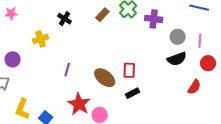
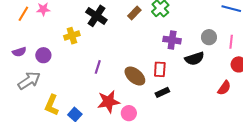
black cross: (64, 19) -> (96, 16), size x1.5
purple cross: (154, 19) -> (172, 40), moved
black semicircle: (177, 59) -> (195, 59), moved
red star: (79, 104) -> (109, 102), turned 30

